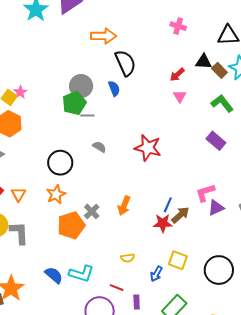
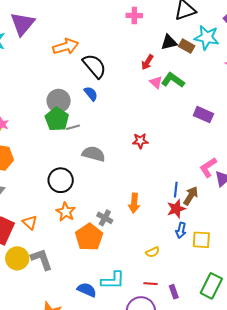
green L-shape: (222, 103) -> (173, 80), moved
gray semicircle: (99, 147) -> (94, 154), size x1.6
red star: (148, 148) -> (140, 141), size x0.6
blue arrow: (156, 274) -> (181, 230), moved

